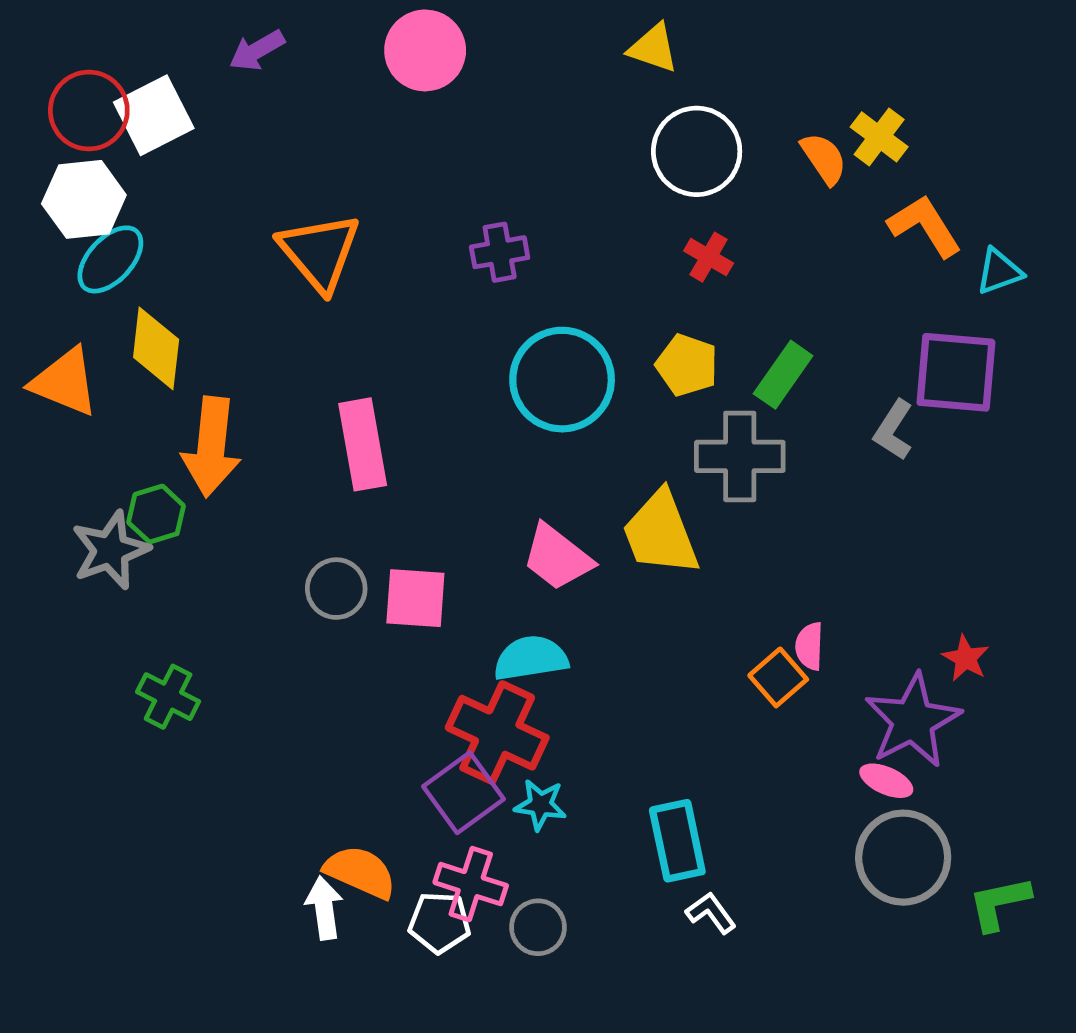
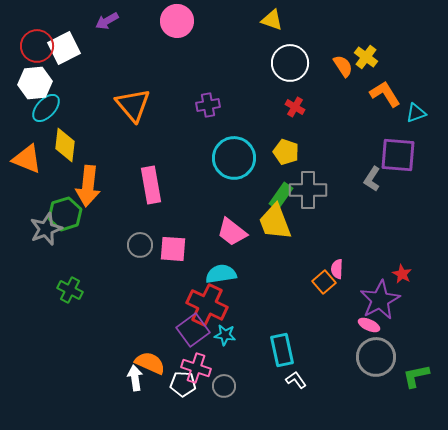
green rectangle: (783, 375) -> (281, 196), moved
green hexagon: (156, 514) -> (65, 214), size x1.4

